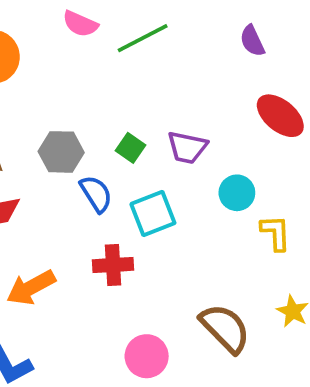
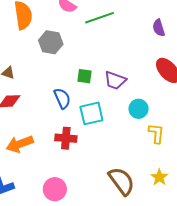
green square: (131, 148) -> (84, 76), turned -35
gray hexagon: (61, 152) -> (51, 42), moved
pink circle: (147, 356) -> (55, 189), moved

